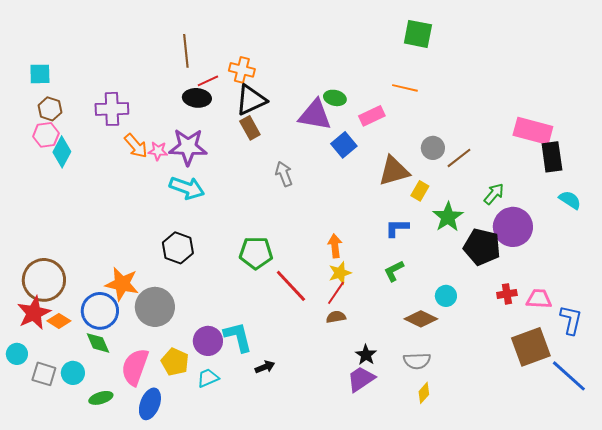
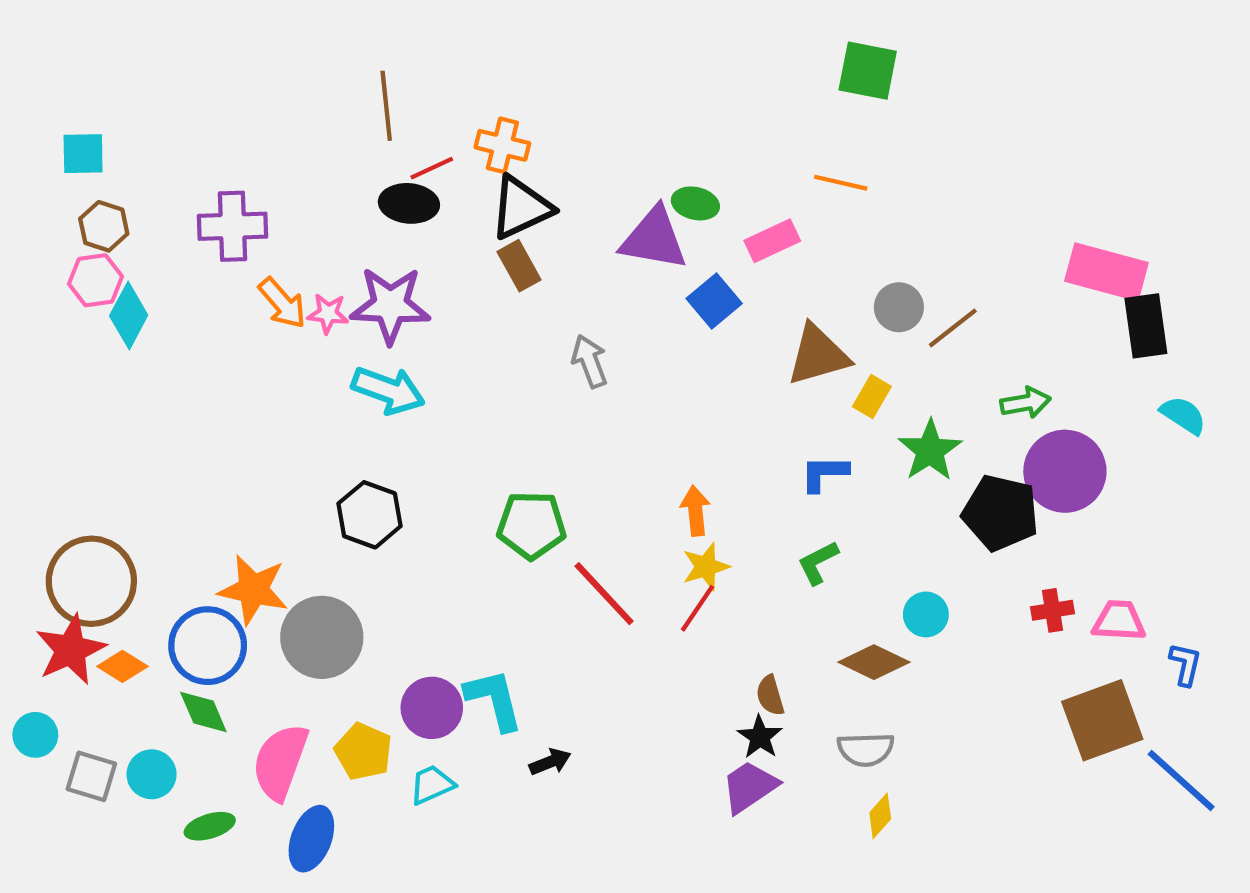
green arrow: (494, 194) -> (1026, 403), turned 40
brown semicircle: (336, 317) -> (770, 695), moved, turned -96
blue L-shape: (571, 320) -> (1185, 664), size x0.7

